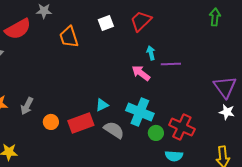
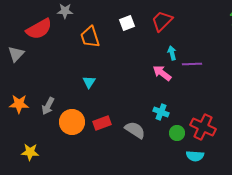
cyan triangle: (102, 105) -> (89, 82), moved, turned -32
cyan cross: (140, 112) -> (161, 112), size x0.6
orange circle: (51, 122) -> (72, 122), size x1.6
red rectangle: (81, 123) -> (102, 123), size x0.7

